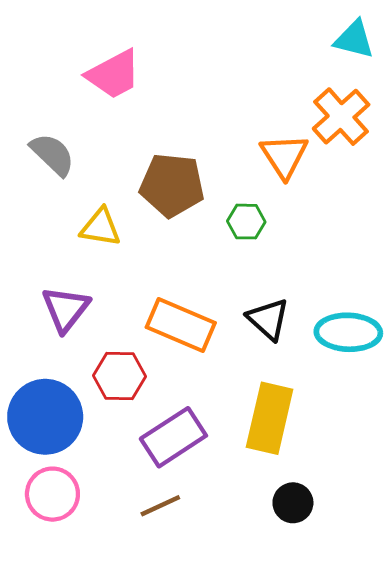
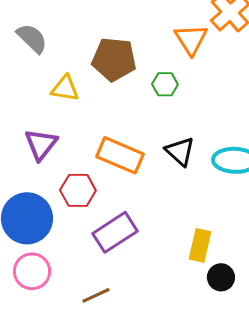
yellow rectangle: (270, 418) -> (200, 245), moved, size x0.7
black circle: (293, 503) -> (221, 277), moved
brown line: (160, 506) -> (96, 295), moved

